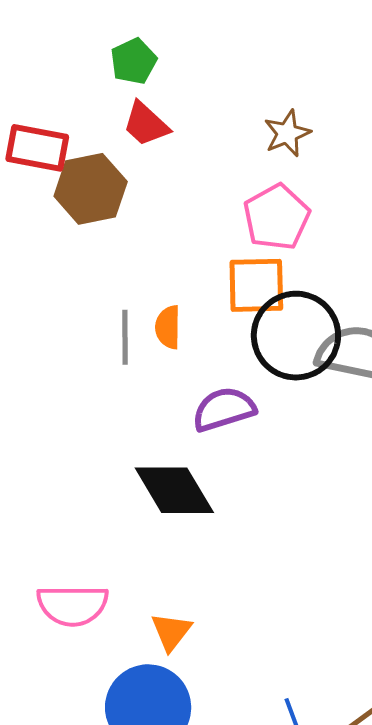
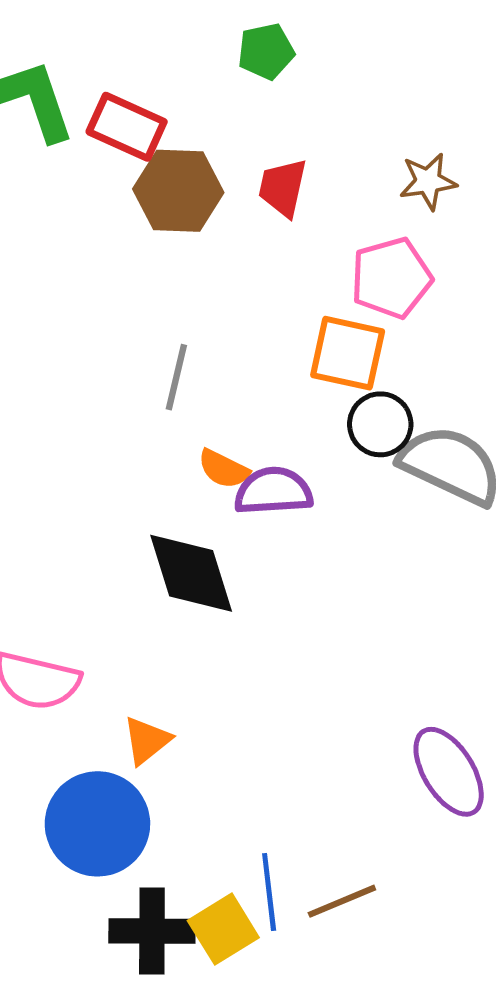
red trapezoid: (146, 124) -> (283, 188), moved, turned 46
orange semicircle: (168, 327) -> (224, 469), moved, turned -78
black circle: (296, 336) -> (380, 424), size x0.6

